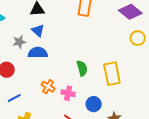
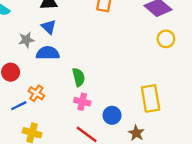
green semicircle: (82, 68) -> (79, 77), moved
yellow rectangle: (112, 74) -> (151, 98), moved
orange cross: (48, 87) -> (36, 93), moved

